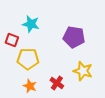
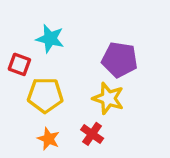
yellow star: (83, 71) -> (108, 98), moved

